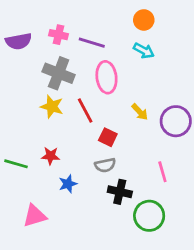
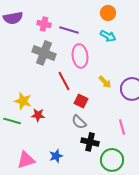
purple semicircle: (19, 41) -> (13, 18), moved
yellow star: (52, 107) -> (23, 101), moved
gray semicircle: (105, 165) -> (79, 122), turned 56
blue star: (68, 184) -> (56, 156), moved

